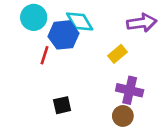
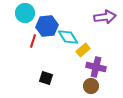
cyan diamond: (80, 21) -> (68, 37), moved
yellow rectangle: (117, 54) -> (83, 50), moved
black square: (62, 105) -> (46, 78), turned 32

